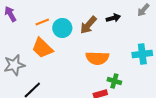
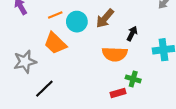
black arrow: (113, 18) -> (132, 33), moved, turned -48

